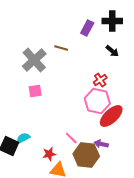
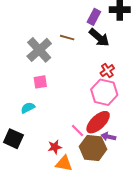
black arrow: (112, 51) -> (99, 38), moved, size x1.5
red ellipse: (111, 116) -> (98, 122), moved
cyan semicircle: (23, 138) -> (28, 108), moved

